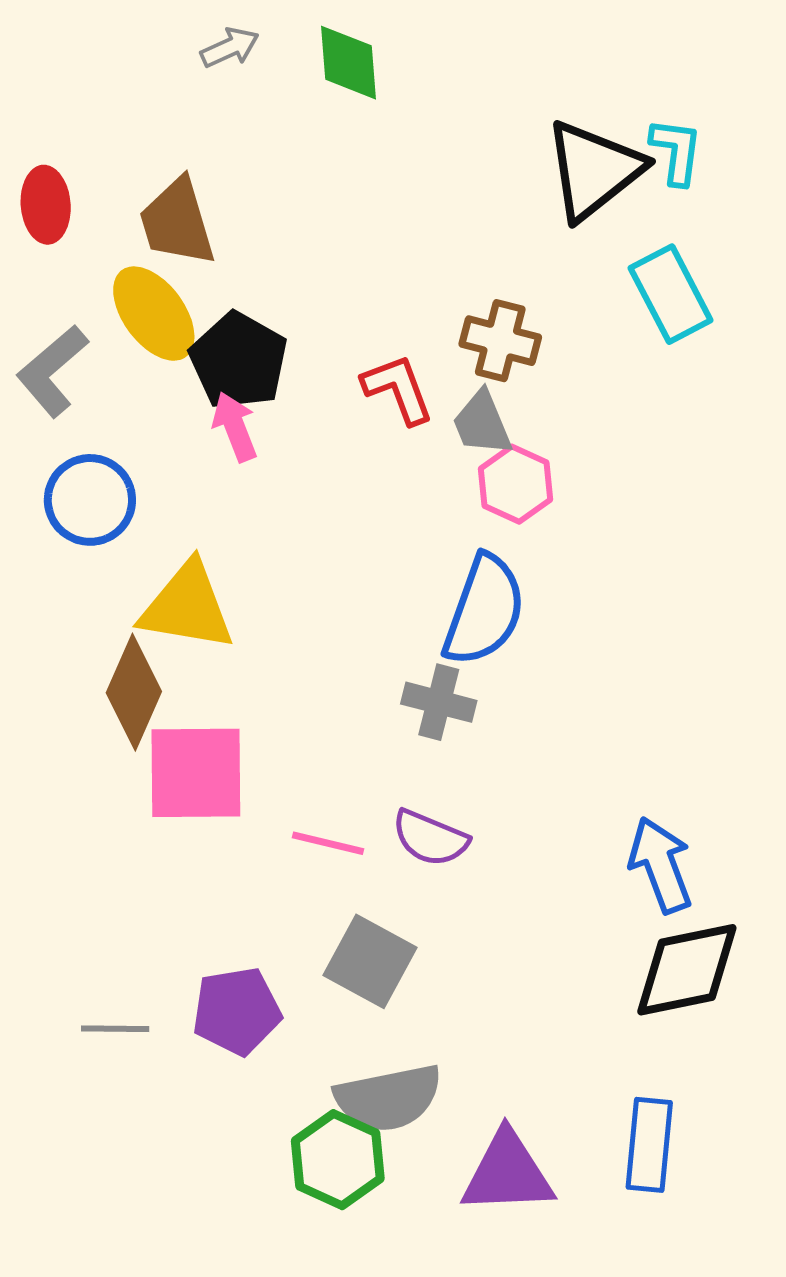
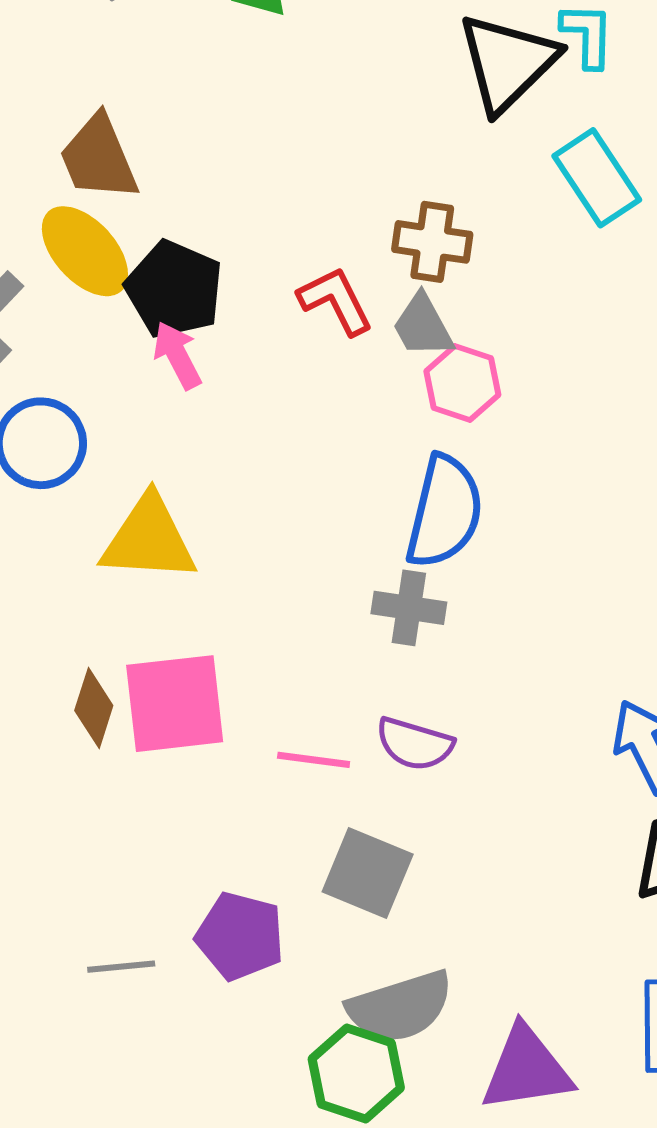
brown diamond: (134, 692) -> (94, 708), moved, size x0.7
purple pentagon: (237, 1011) -> (240, 936), turned 30

